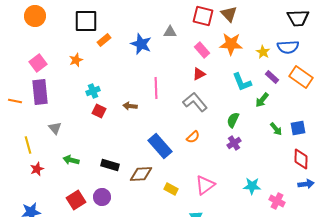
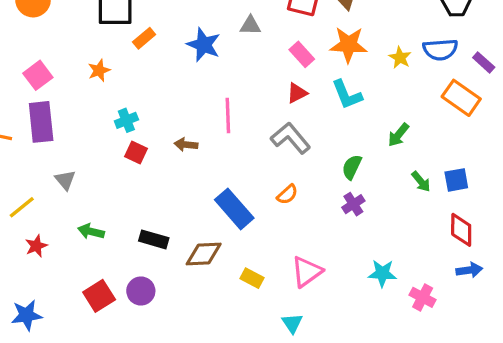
purple rectangle: (272, 77) -> (484, 62), moved
cyan L-shape: (242, 82) -> (347, 95), moved
yellow line: (28, 145) -> (22, 207), turned 66

